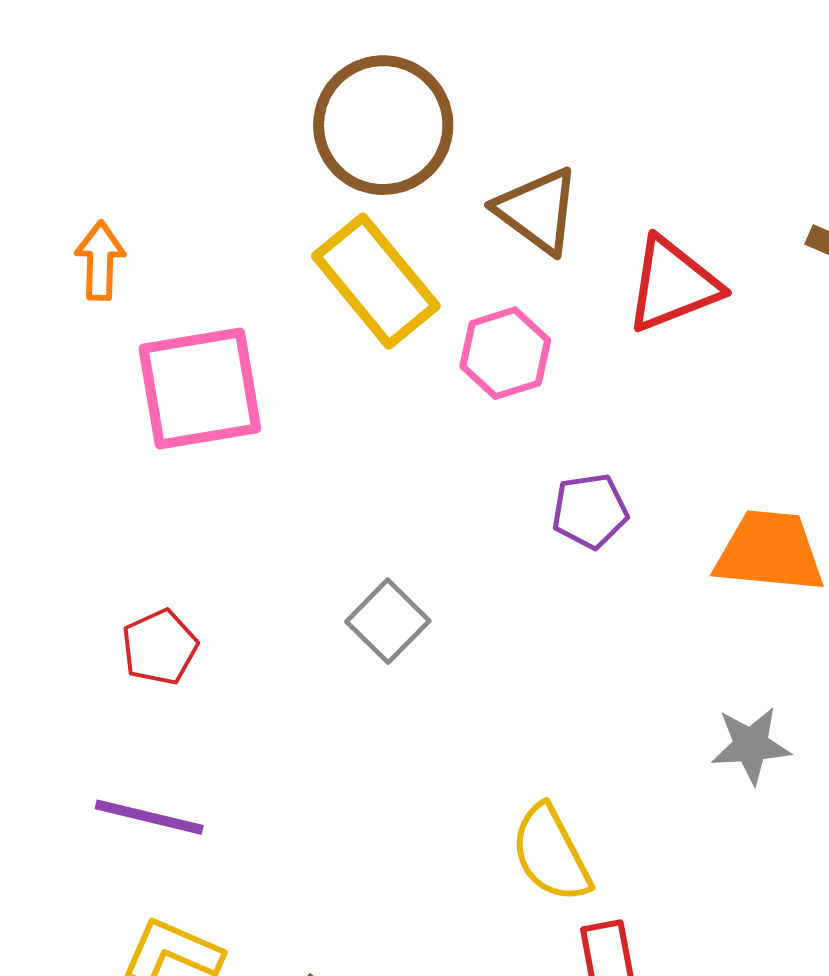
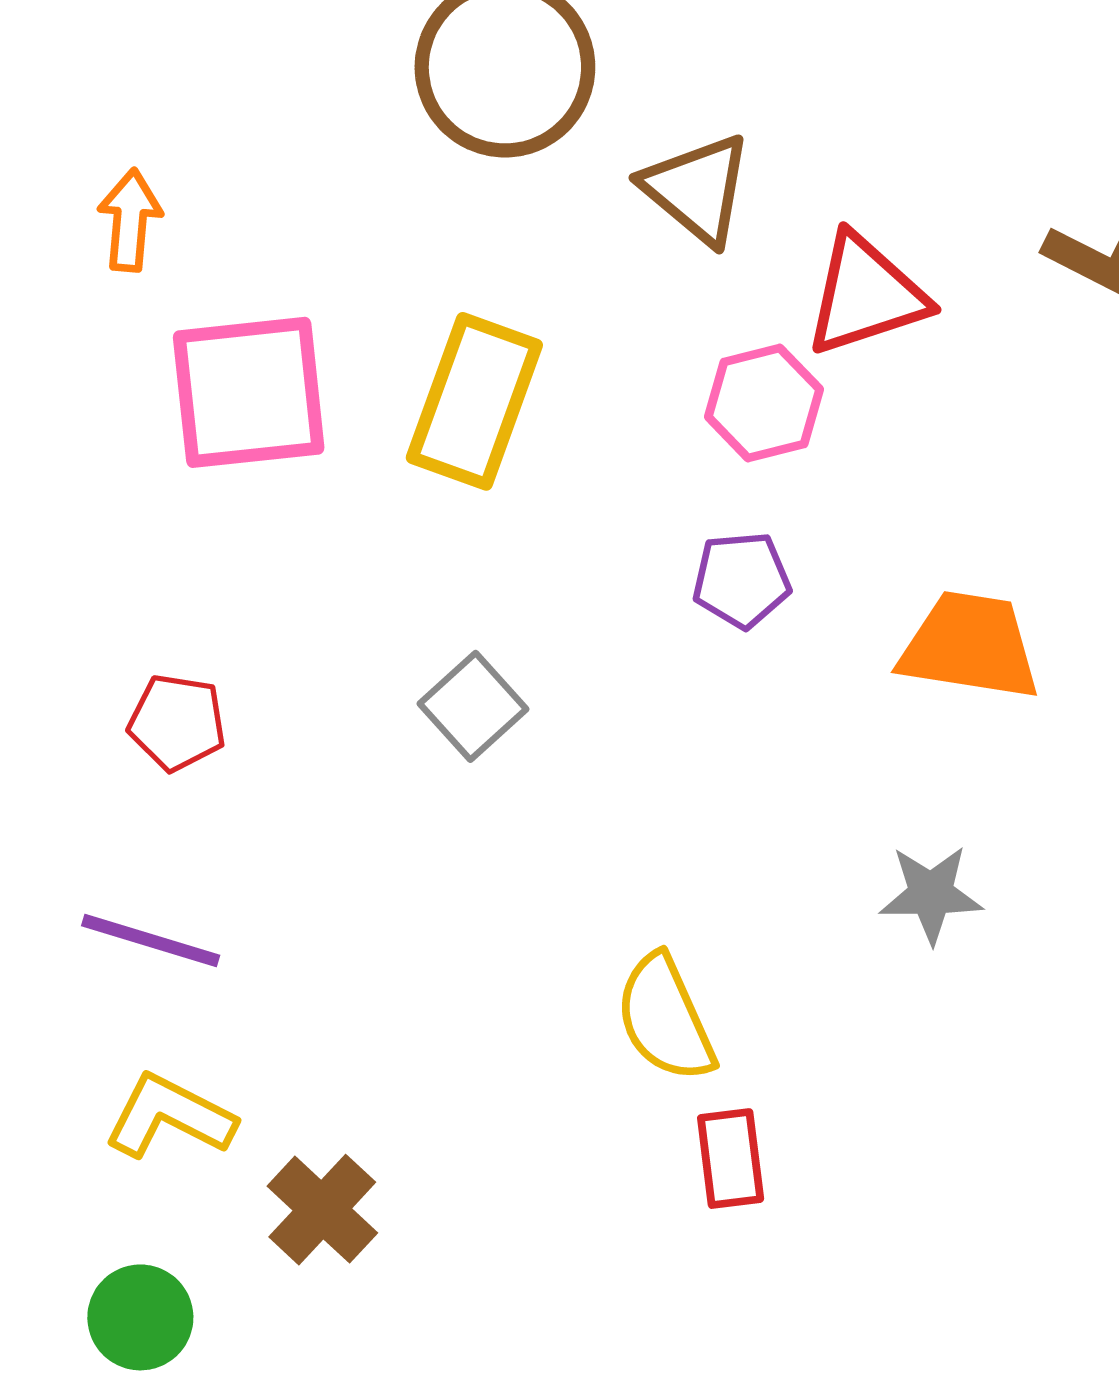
yellow rectangle: (376, 281) -> (474, 401), moved, turned 56
pink hexagon: (505, 353) -> (764, 403), moved
red pentagon: (160, 647) -> (177, 722), turned 30

